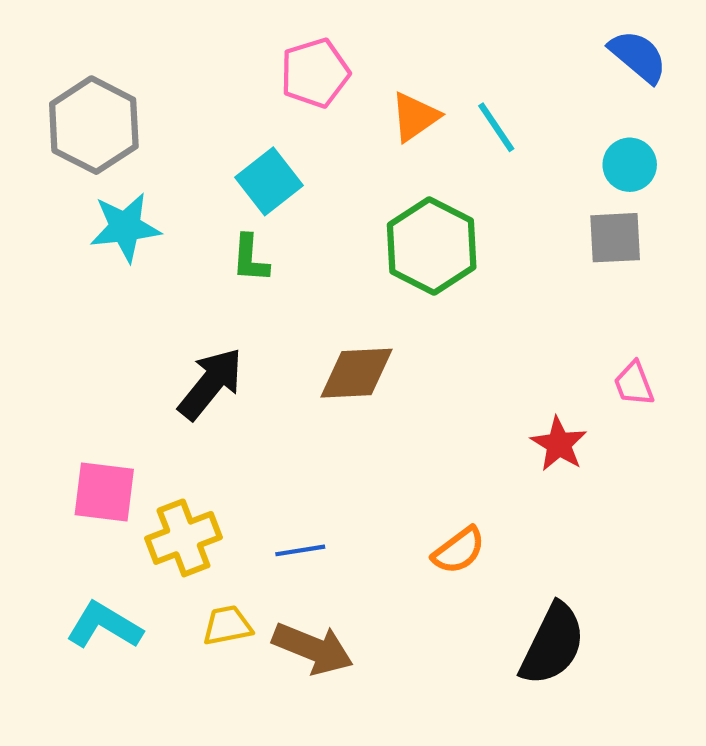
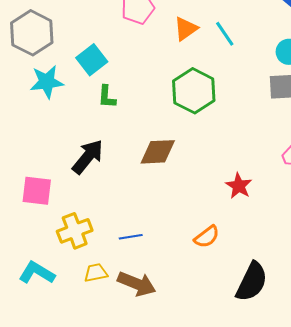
cyan square: (269, 181) -> (92, 60), moved
red star: (559, 444) -> (239, 186), moved
pink square: (104, 492) -> (37, 191), moved

